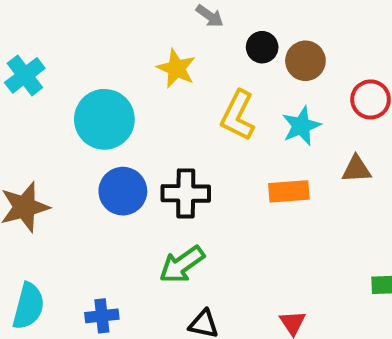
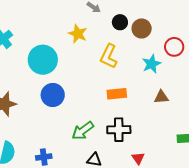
cyan star: (301, 126) -> (151, 64), moved
brown triangle: (356, 169) -> (161, 97), moved
orange rectangle: (289, 191) -> (117, 94), moved
black cross: (186, 193) -> (119, 130), moved

